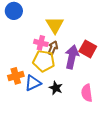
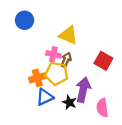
yellow triangle: (55, 25) -> (68, 35), turned -36
purple arrow: (72, 57) -> (83, 90), moved
orange cross: (16, 76) -> (37, 78), moved

